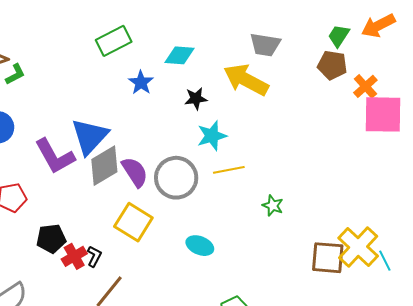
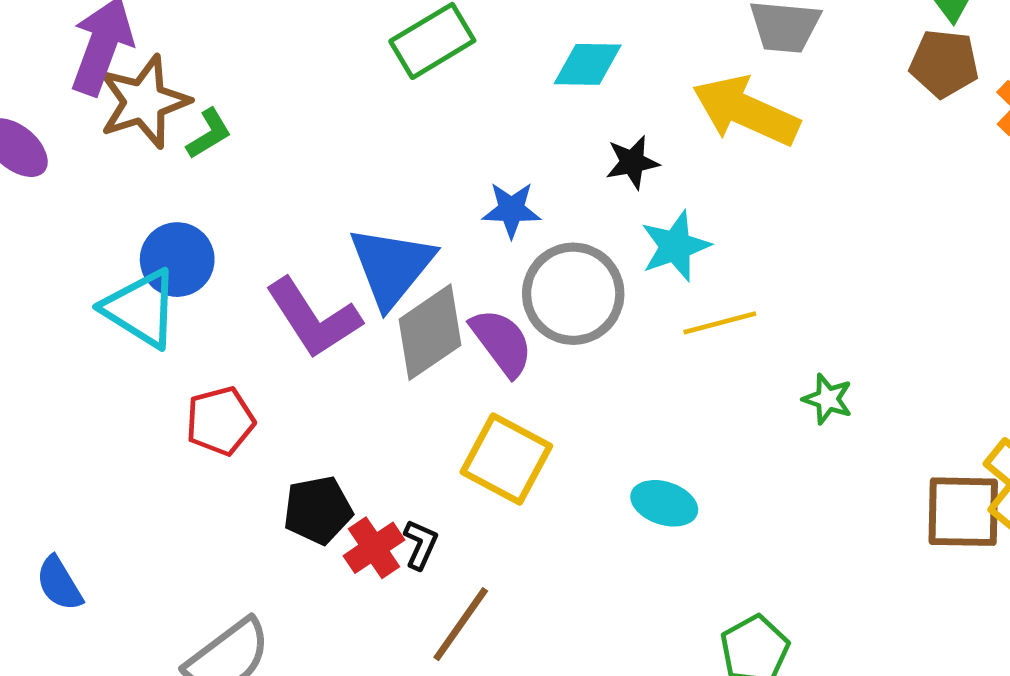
blue star: (141, 83) -> (511, 210), moved, turned -30
gray circle: (176, 178) -> (573, 294), moved

